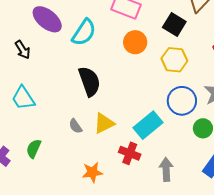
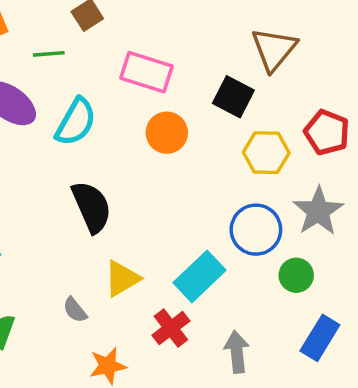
yellow hexagon: (174, 60) -> (266, 153), moved
gray semicircle: (75, 126) -> (75, 310), moved
red cross: (130, 153) -> (171, 328), turned 35

